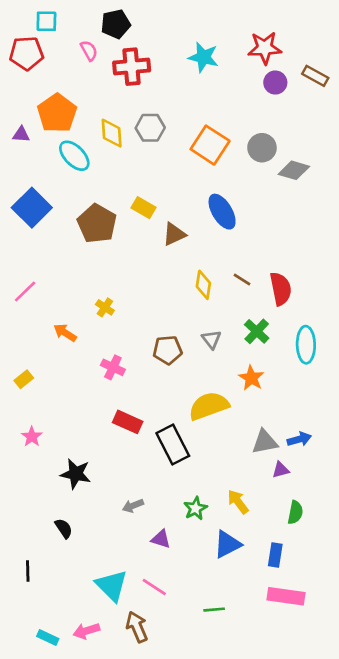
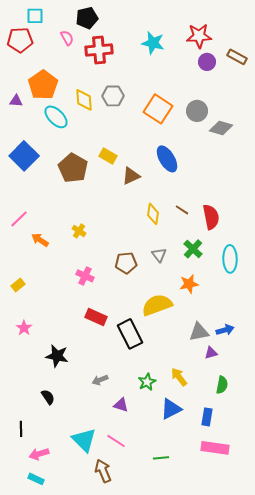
orange arrow: (65, 333) -> (40, 240), moved
orange star: (251, 378) -> (189, 284), turned 30
pink arrow: (86, 631) -> (39, 454), moved

